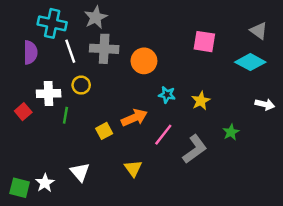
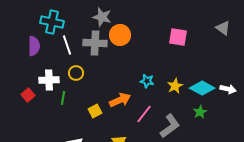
gray star: (96, 17) -> (102, 17), moved, turned -30
orange circle: (144, 61) -> (120, 35), moved
cyan diamond: (250, 62) -> (202, 88), moved

